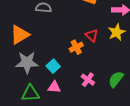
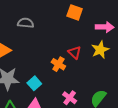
orange cross: (76, 47) -> (58, 64), turned -32

